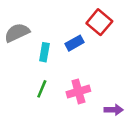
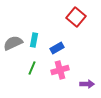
gray semicircle: (17, 33) -> (13, 43), moved
blue rectangle: (74, 43) -> (57, 48), moved

